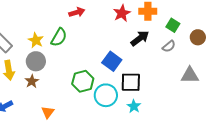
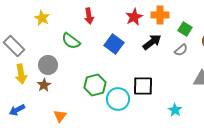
red arrow: (77, 12) -> (89, 16), turned 98
green semicircle: (59, 37) -> (71, 41), turned 96
yellow star: (36, 40) -> (42, 18), moved
blue square: (112, 61) -> (114, 44), moved
cyan star: (134, 106) -> (175, 110), moved

